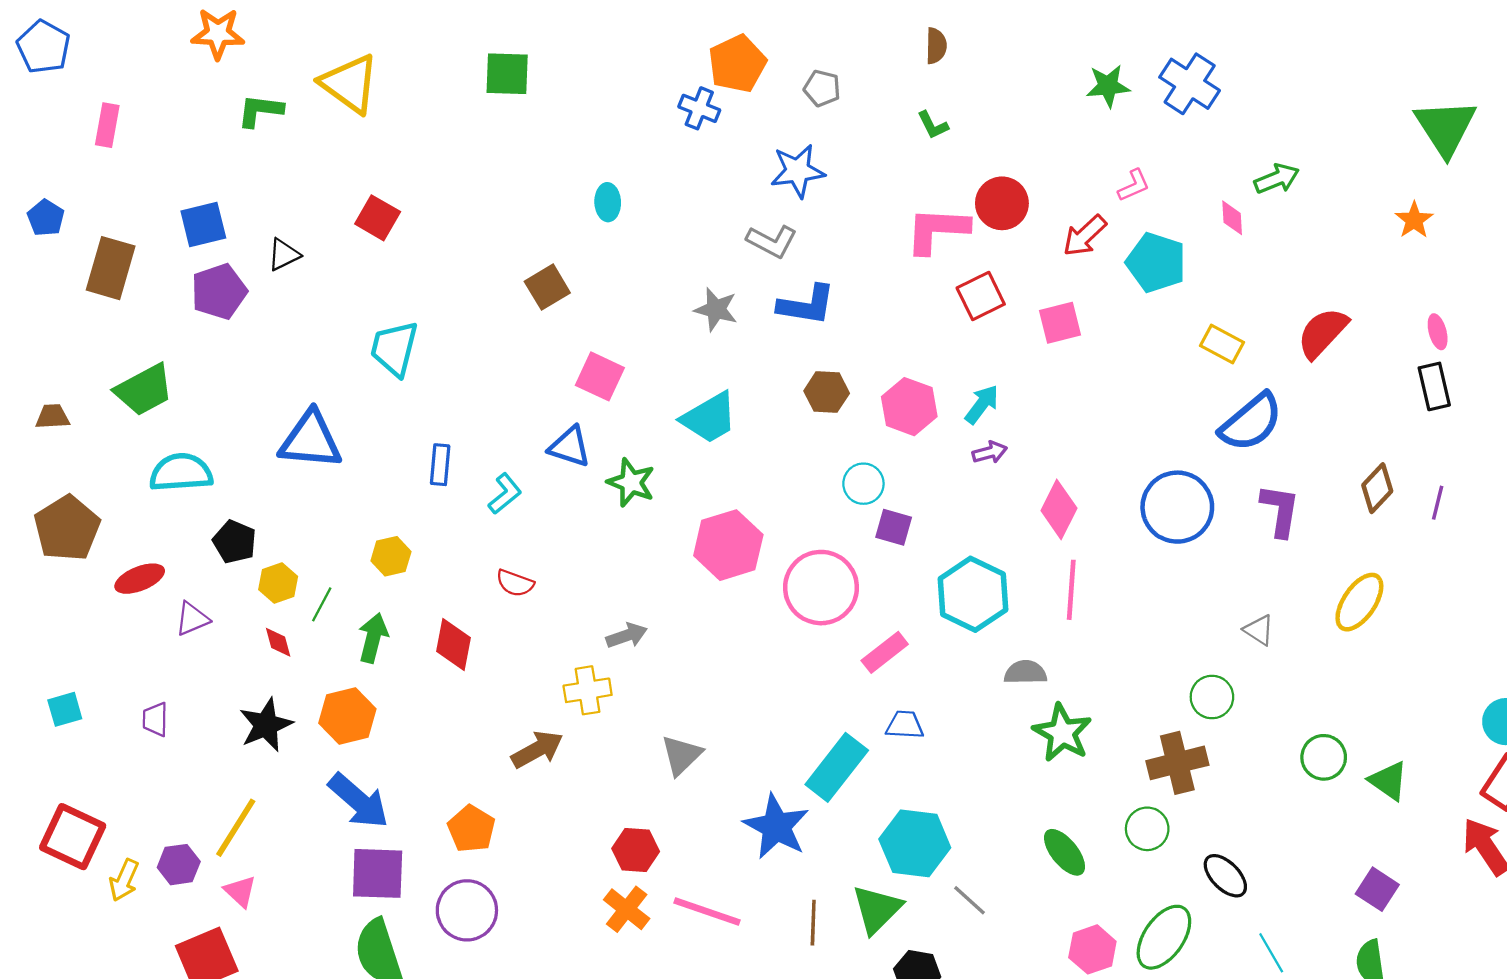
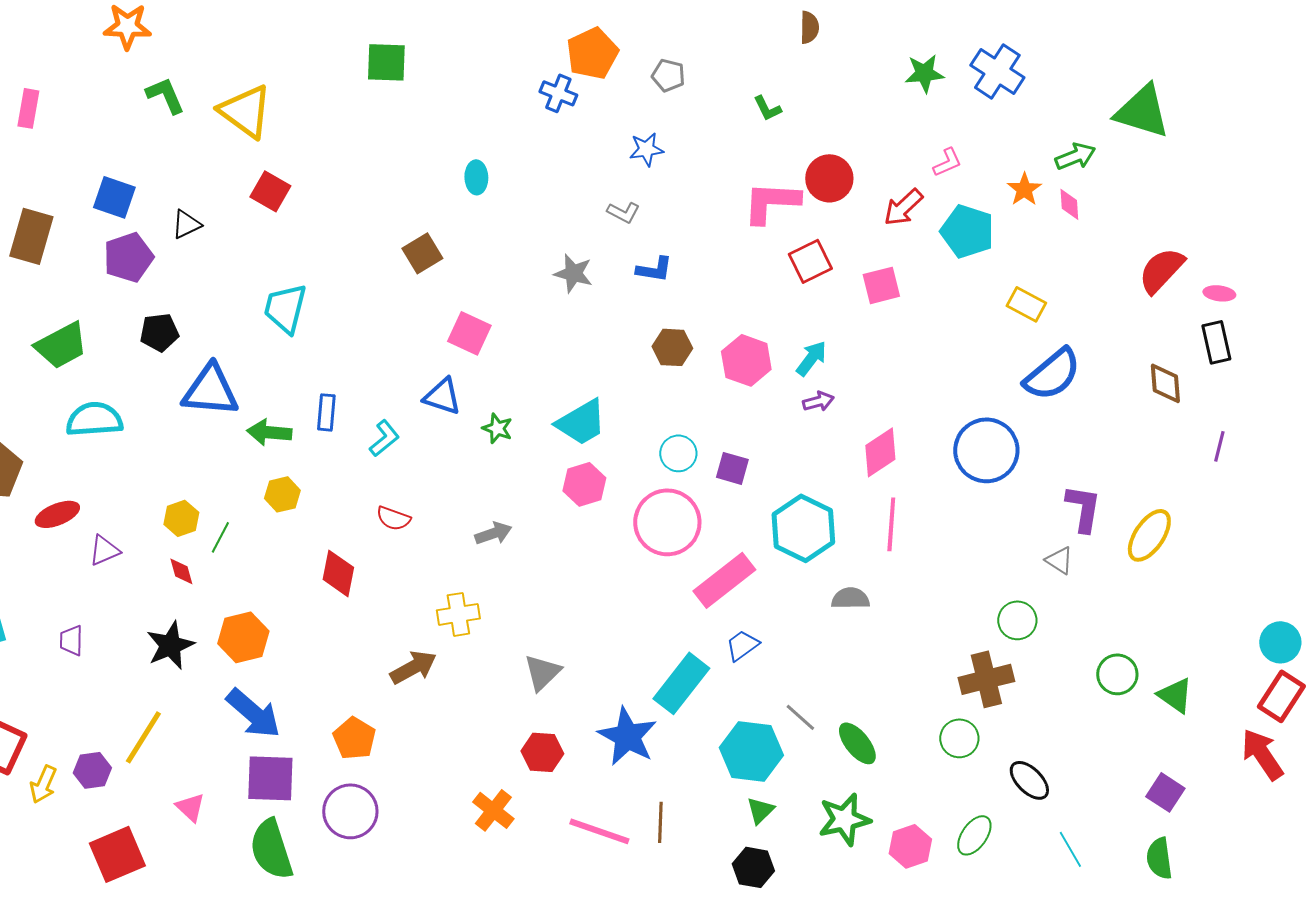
brown semicircle: (936, 46) -> (809, 27), moved
yellow triangle: (350, 84) -> (245, 111), moved
green L-shape: (260, 111) -> (165, 95), turned 60
green triangle: (1445, 127) -> (1142, 111), moved, turned -40
blue star: (798, 171) -> (646, 149), size x0.7
pink diamond: (1232, 218) -> (1069, 204), moved
orange star: (1414, 220) -> (1024, 189), moved
blue square: (203, 225) -> (114, 197), turned 33
gray L-shape: (772, 241) -> (623, 212), size x0.7
blue L-shape: (806, 305) -> (654, 269), size x0.7
pink ellipse: (1438, 332) -> (1219, 293), turned -68
red semicircle: (1323, 333) -> (1161, 270), moved
cyan trapezoid: (709, 418) -> (581, 422), moved
green star: (631, 483) -> (497, 428), size x0.7
cyan circle: (863, 484) -> (678, 453), moved
brown diamond: (1377, 488) -> (1165, 383), moved, turned -48
pink diamond: (1059, 509) -> (880, 452), turned 30
purple L-shape: (1280, 510) -> (1083, 508), moved
black pentagon: (235, 542) -> (159, 332), moved, turned -30
pink hexagon: (728, 545) -> (584, 484), size x0.7
gray arrow: (627, 636) -> (493, 533), moved
green arrow: (373, 638) -> (269, 432), moved, turned -99
pink rectangle: (885, 652) -> (724, 580), size x1.5
blue trapezoid: (905, 725) -> (742, 645), turned -39
green star: (1062, 733) -> (844, 819), moved, turned 30
red hexagon: (636, 850) -> (542, 752), moved
green ellipse: (1065, 852) -> (857, 743), moved
pink triangle: (240, 891) -> (190, 807), moved
gray line: (970, 900) -> (800, 717), moved
green triangle: (877, 909) -> (760, 810), moved, size x0.6
pink line: (707, 911) -> (599, 831), moved
green ellipse: (1164, 937) -> (974, 835), size x0.7

